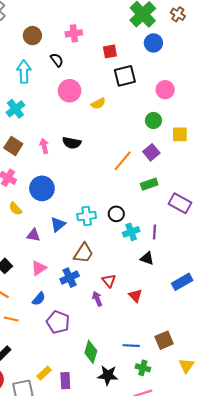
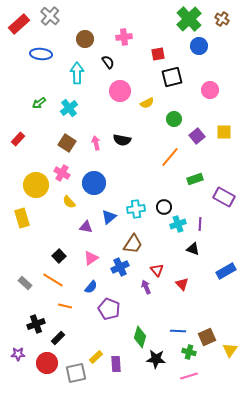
green circle: (153, 120) -> (174, 119), moved
purple square: (151, 152) -> (197, 136), moved
brown square: (164, 340) -> (207, 337), moved

